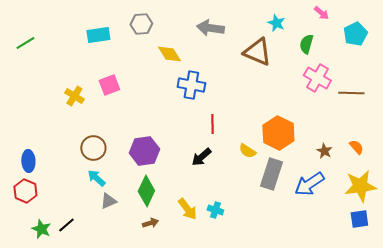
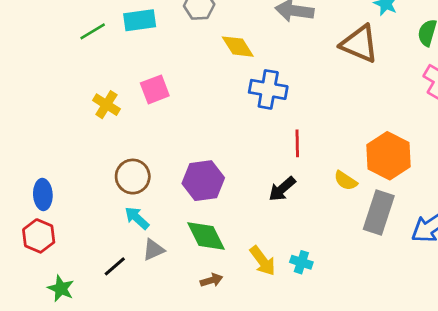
green line: (25, 43) -> (93, 31), moved
green diamond: (146, 191) -> (206, 236), turned -52
black line: (66, 225) -> (115, 266), moved

